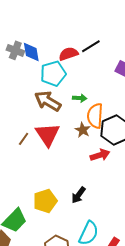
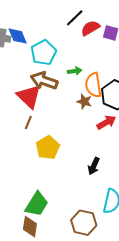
red semicircle: (68, 54) -> (90, 28), moved
red triangle: (48, 135) -> (29, 96), moved
yellow pentagon: (45, 201) -> (48, 148), moved

